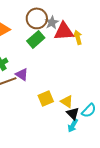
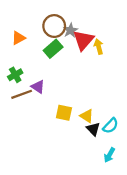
red triangle: (64, 31) -> (83, 40), turned -45
yellow square: (46, 98) -> (64, 113), turned 35
cyan arrow: (73, 125) -> (109, 155), moved

